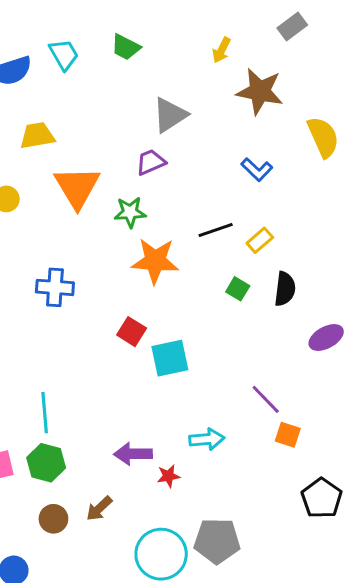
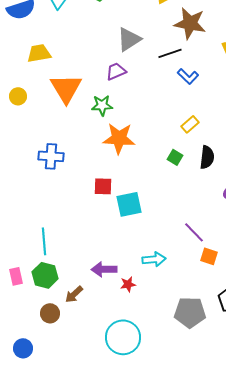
black line: (216, 230) -> (170, 53), moved
red square: (132, 332) -> (103, 186), turned -30
brown arrow: (99, 508) -> (74, 294), moved
gray pentagon: (217, 541) -> (190, 312), moved

